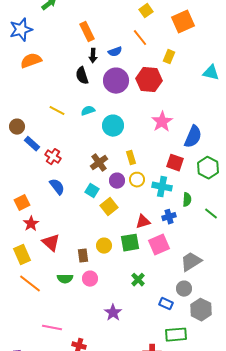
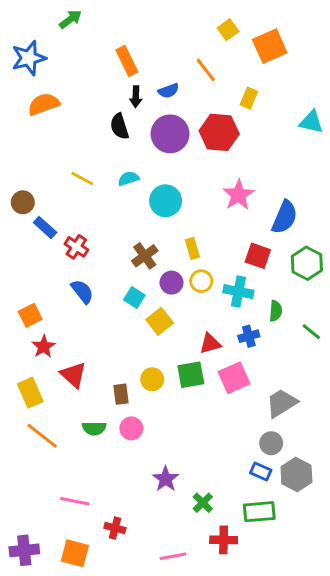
yellow square: (146, 11) -> (228, 30), moved
green cross: (138, 280) -> (203, 503), moved
blue rectangle: (166, 304) -> (261, 472), moved

